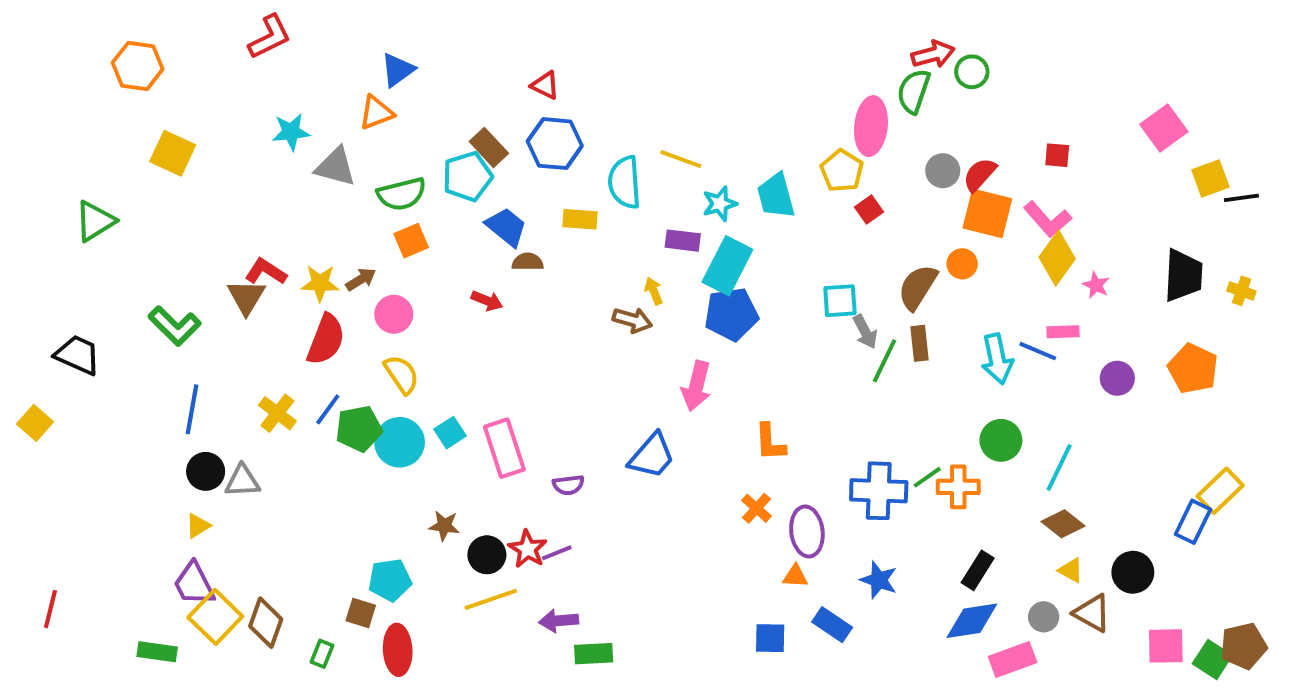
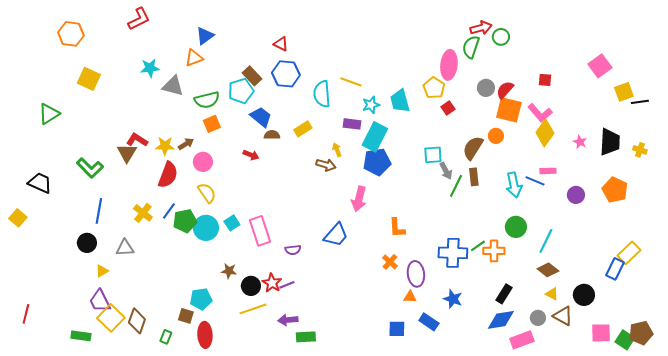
yellow rectangle: (580, 219) -> (303, 129), moved, turned -36
pink star: (1096, 285) -> (580, 142), moved
black circle: (206, 471) -> (87, 243), moved

